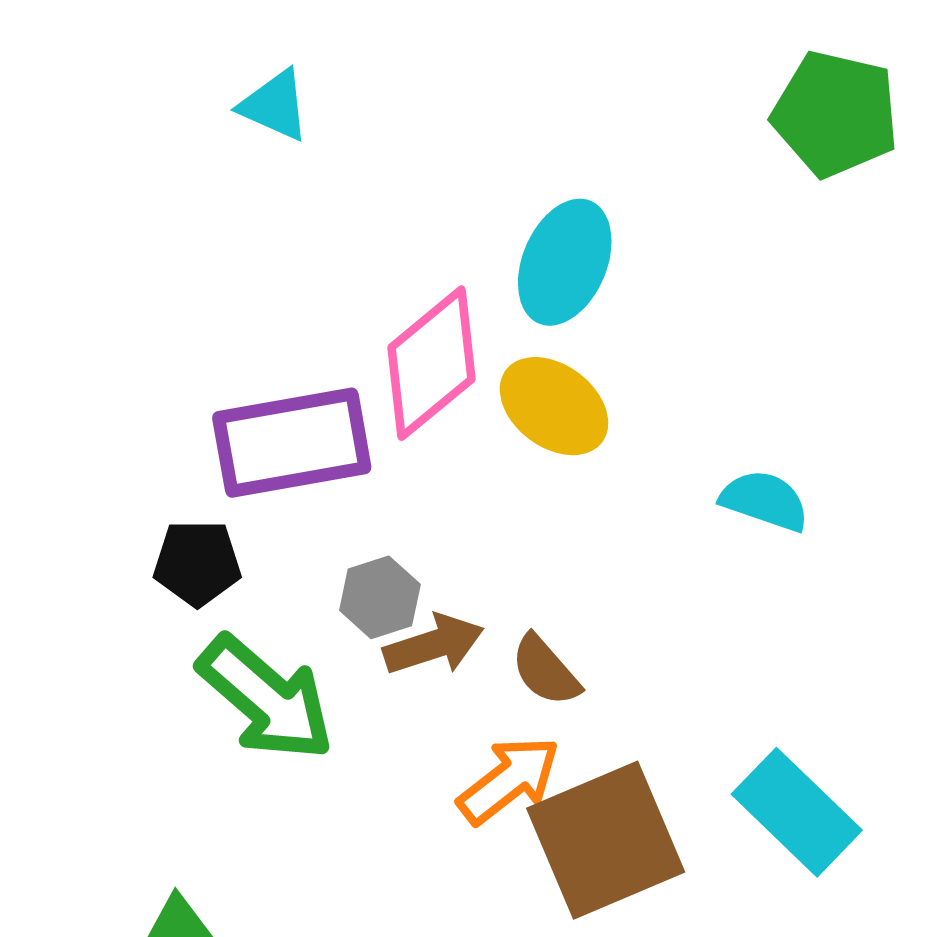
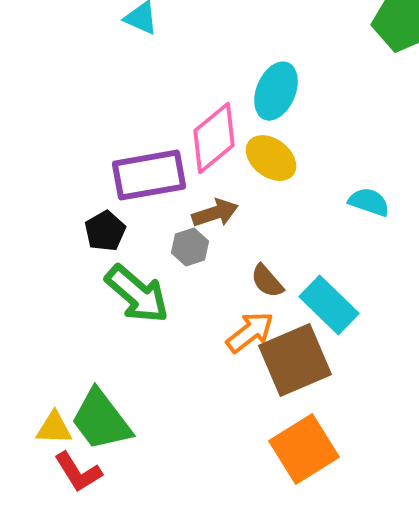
black pentagon: (197, 563) -> (105, 231), turned -30
brown arrow: (434, 645) -> (215, 213), moved
cyan rectangle: (797, 812) -> (329, 305), moved

